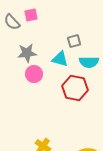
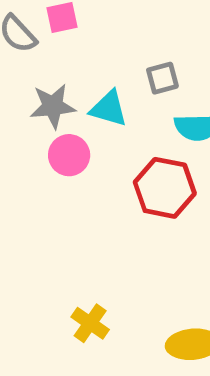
cyan triangle: (60, 59) -> (109, 108), moved

